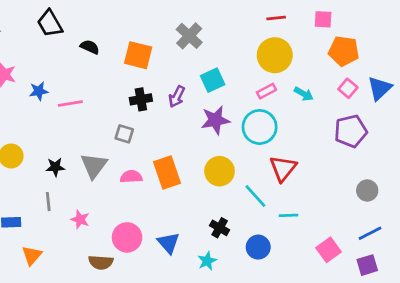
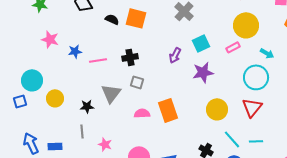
orange square: (138, 55) -> (136, 18), moved
pink rectangle: (266, 91) -> (233, 47), moved
black cross: (141, 99) -> (130, 57), moved
cyan circle: (260, 127) -> (256, 77), moved
gray triangle: (94, 166) -> (111, 93), moved
yellow circle: (220, 171) -> (217, 109), moved
cyan line: (255, 196) -> (232, 139), moved

